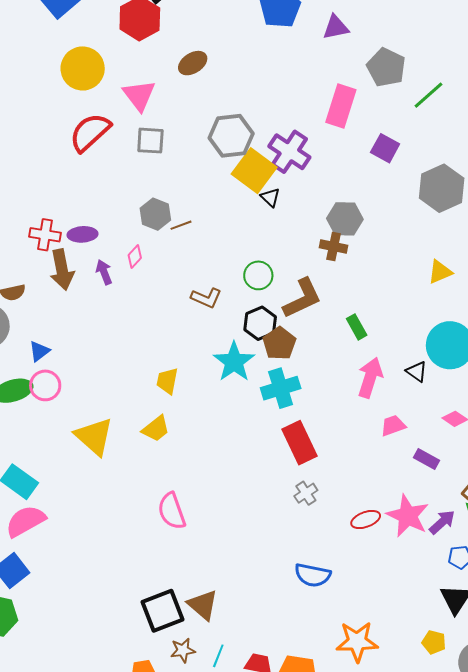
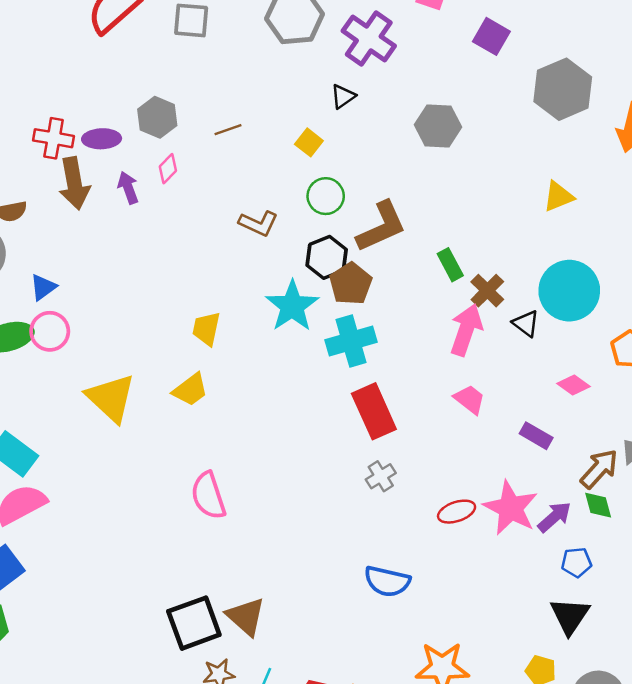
yellow square: (254, 171) -> (309, 142), moved, size x0.5
black triangle: (270, 197) -> (343, 96), turned 40
gray hexagon: (155, 214) -> (157, 117), moved
brown cross: (334, 246) -> (487, 291), moved, turned 32
pink trapezoid: (393, 426) -> (470, 399), moved, turned 56

